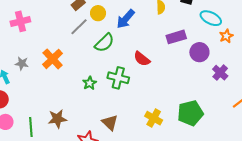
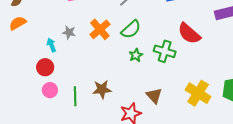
green semicircle: (104, 43) -> (131, 29), moved
red semicircle: (142, 59) -> (189, 33), size x1.4
yellow cross: (154, 118) -> (198, 93), size x1.4

